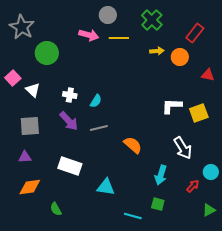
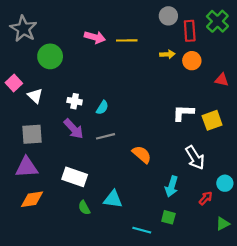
gray circle: (108, 15) -> (168, 16), moved
green cross: (152, 20) -> (217, 21), moved
red rectangle: (195, 33) -> (190, 31), moved, turned -42
purple triangle: (25, 157) -> (27, 167), size x1.6
green semicircle: (56, 209) -> (84, 208), moved

